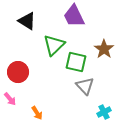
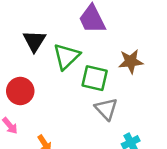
black triangle: (27, 21) -> (34, 41), moved, turned 30
brown star: (104, 49) -> (131, 61), turned 30

